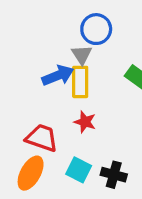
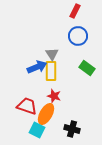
blue circle: (96, 29) -> (78, 36), moved
cyan square: (79, 170) -> (37, 130), moved
orange ellipse: (31, 173) -> (46, 114), moved

